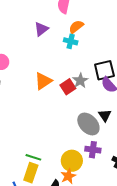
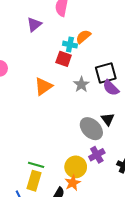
orange semicircle: (76, 27) -> (83, 37), moved
purple triangle: (41, 29) -> (34, 24), moved
red square: (68, 87) -> (64, 59), moved, turned -35
purple cross: (93, 150) -> (97, 155), turned -35

